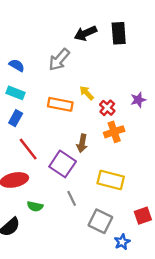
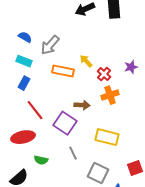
gray arrow: (59, 60) -> (50, 45), moved
brown arrow: (82, 143) -> (82, 105), turned -98

